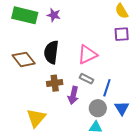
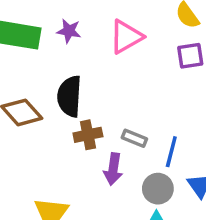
pink triangle: (87, 55) -> (126, 37), moved
brown cross: (55, 83) -> (88, 135), moved

